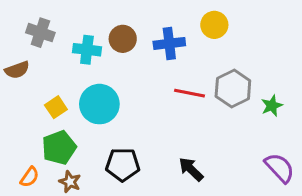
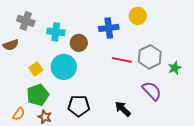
brown circle: (123, 39) -> (79, 43), moved
purple semicircle: (280, 168) -> (152, 91), moved

